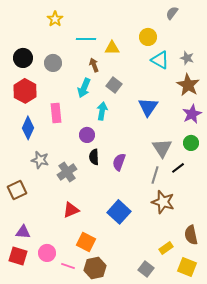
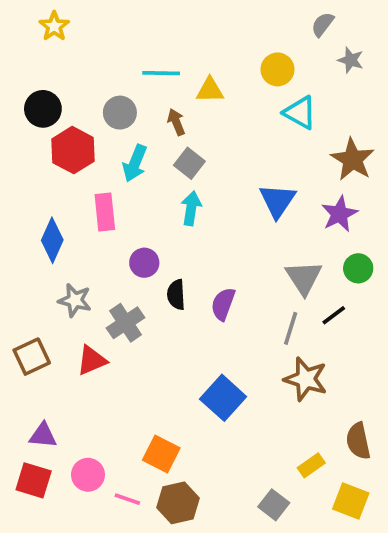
yellow star: (55, 19) -> (54, 26), moved
gray star: (187, 58) -> (351, 60), moved
gray circle: (53, 63) -> (120, 113), moved
gray square: (114, 85) -> (189, 163), moved
cyan arrow: (84, 88) -> (135, 163), moved
red hexagon: (25, 91) -> (73, 150), moved
purple star: (192, 114) -> (339, 214), moved
purple circle: (87, 135) -> (144, 263), moved
red triangle: (71, 210) -> (92, 360), moved

